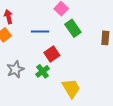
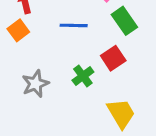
red square: (52, 54) -> (113, 58), moved
green cross: (43, 71) -> (83, 76), moved

